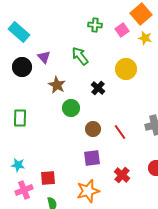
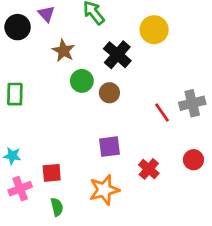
black cross: (98, 88) -> (117, 55), size x1.5
brown circle: (93, 129) -> (109, 93), moved
red line: (120, 132) -> (162, 112), moved

